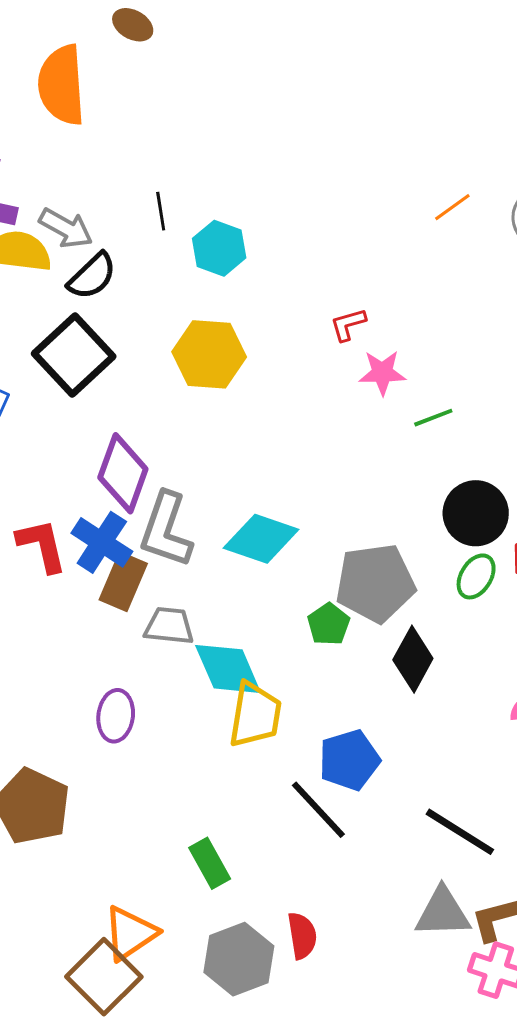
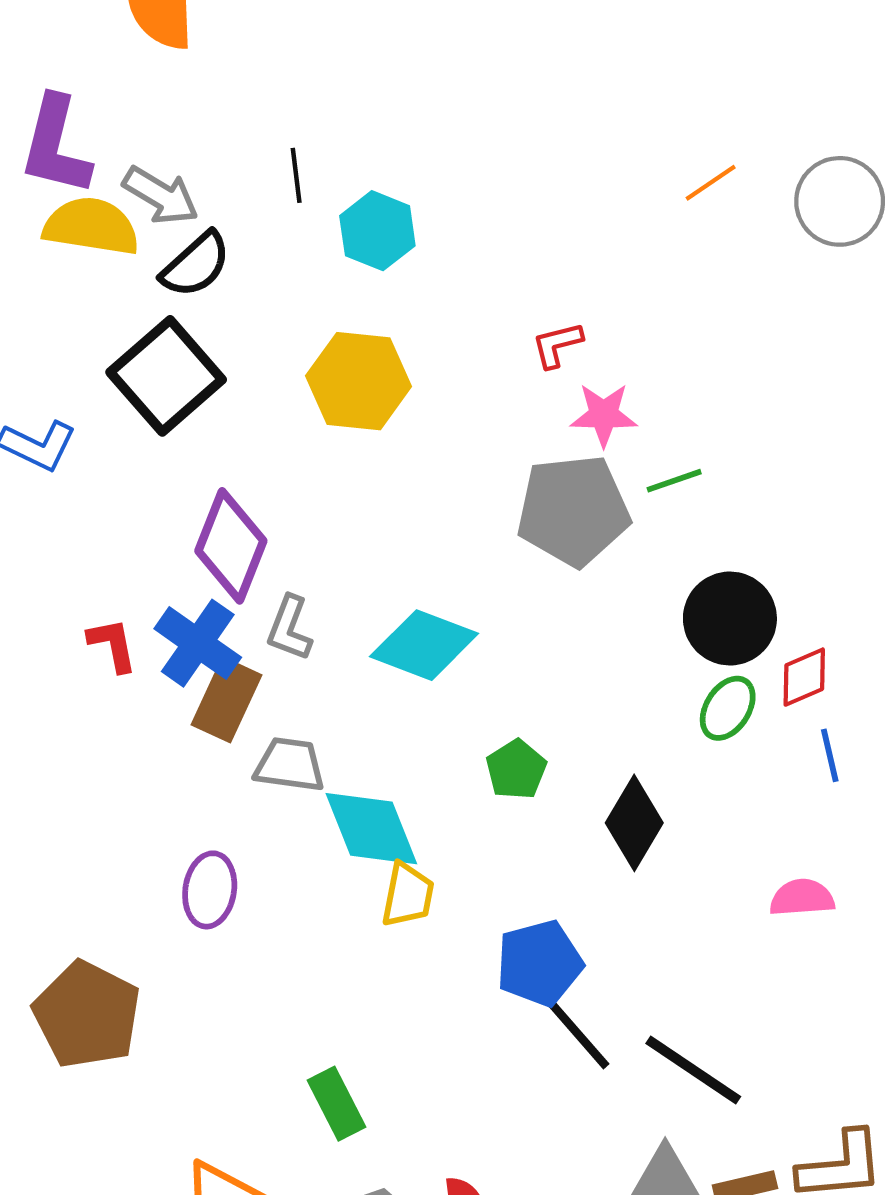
gray L-shape: (166, 530) -> (289, 628), size x0.6
red L-shape: (42, 545) -> (112, 645), size x0.7
gray pentagon: (375, 583) -> (573, 510), moved
yellow trapezoid: (255, 715) -> (408, 895), size x0.7
black line: (318, 810) -> (573, 1028), moved

